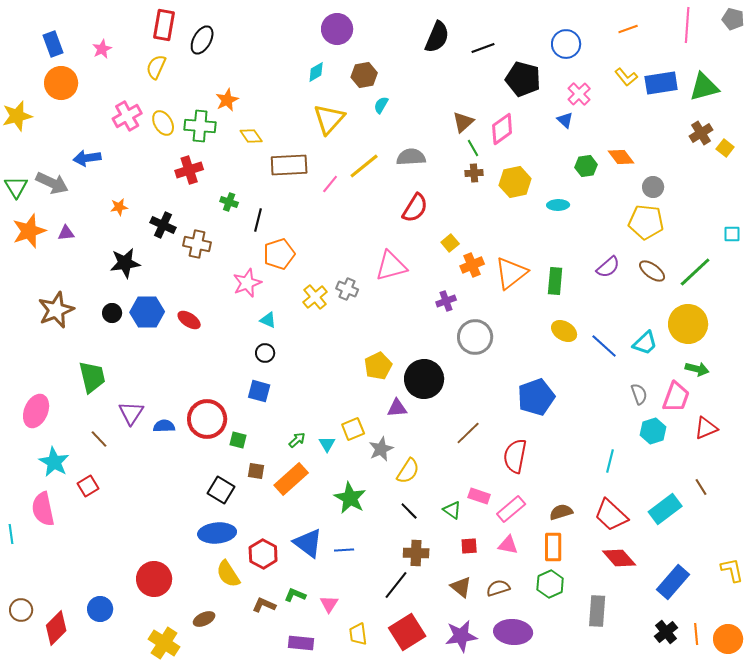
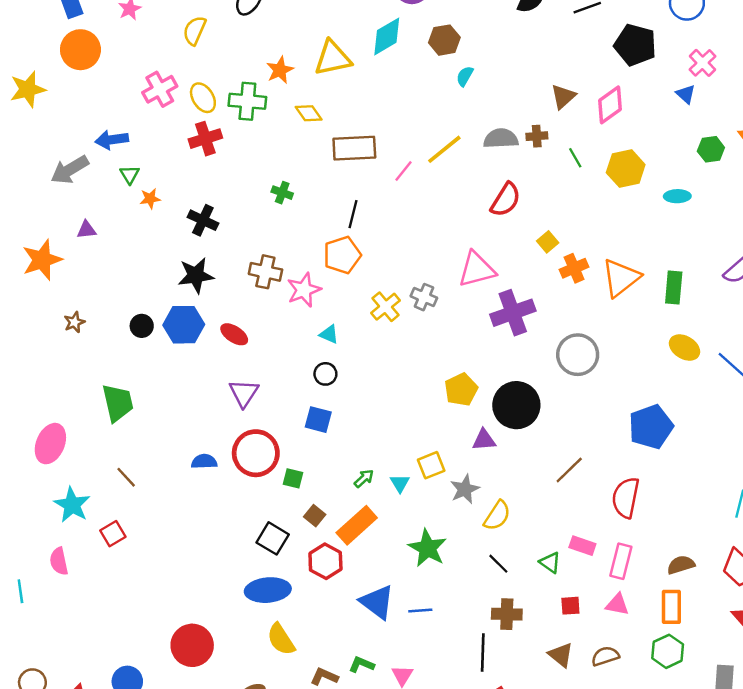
cyan diamond: (316, 72) -> (387, 36), size x1.6
yellow triangle: (329, 119) -> (333, 58), moved, turned 36
green line: (473, 148) -> (575, 158), moved
red cross: (189, 170) -> (205, 139), moved
brown cross: (474, 173) -> (537, 136), moved
gray arrow: (52, 183) -> (70, 170), turned 124
green triangle: (16, 187) -> (130, 175), moved, size x0.7
black line: (258, 220) -> (353, 214), moved
orange star: (29, 231) -> (42, 260), moved
brown cross: (197, 244) -> (265, 272), moved
black star: (125, 263) -> (196, 275), moved
purple cross: (446, 301) -> (513, 313), moved, size x1.8
brown star: (56, 310) -> (74, 322), size x0.5
purple triangle: (131, 413) -> (244, 393), moved
brown square: (256, 471) -> (315, 516), turned 30
pink semicircle: (43, 509) -> (59, 561), size x0.7
pink rectangle: (511, 509) -> (621, 561), turned -36
red hexagon: (263, 554) -> (325, 561), moved
black line: (396, 585) -> (483, 653), turned -36

